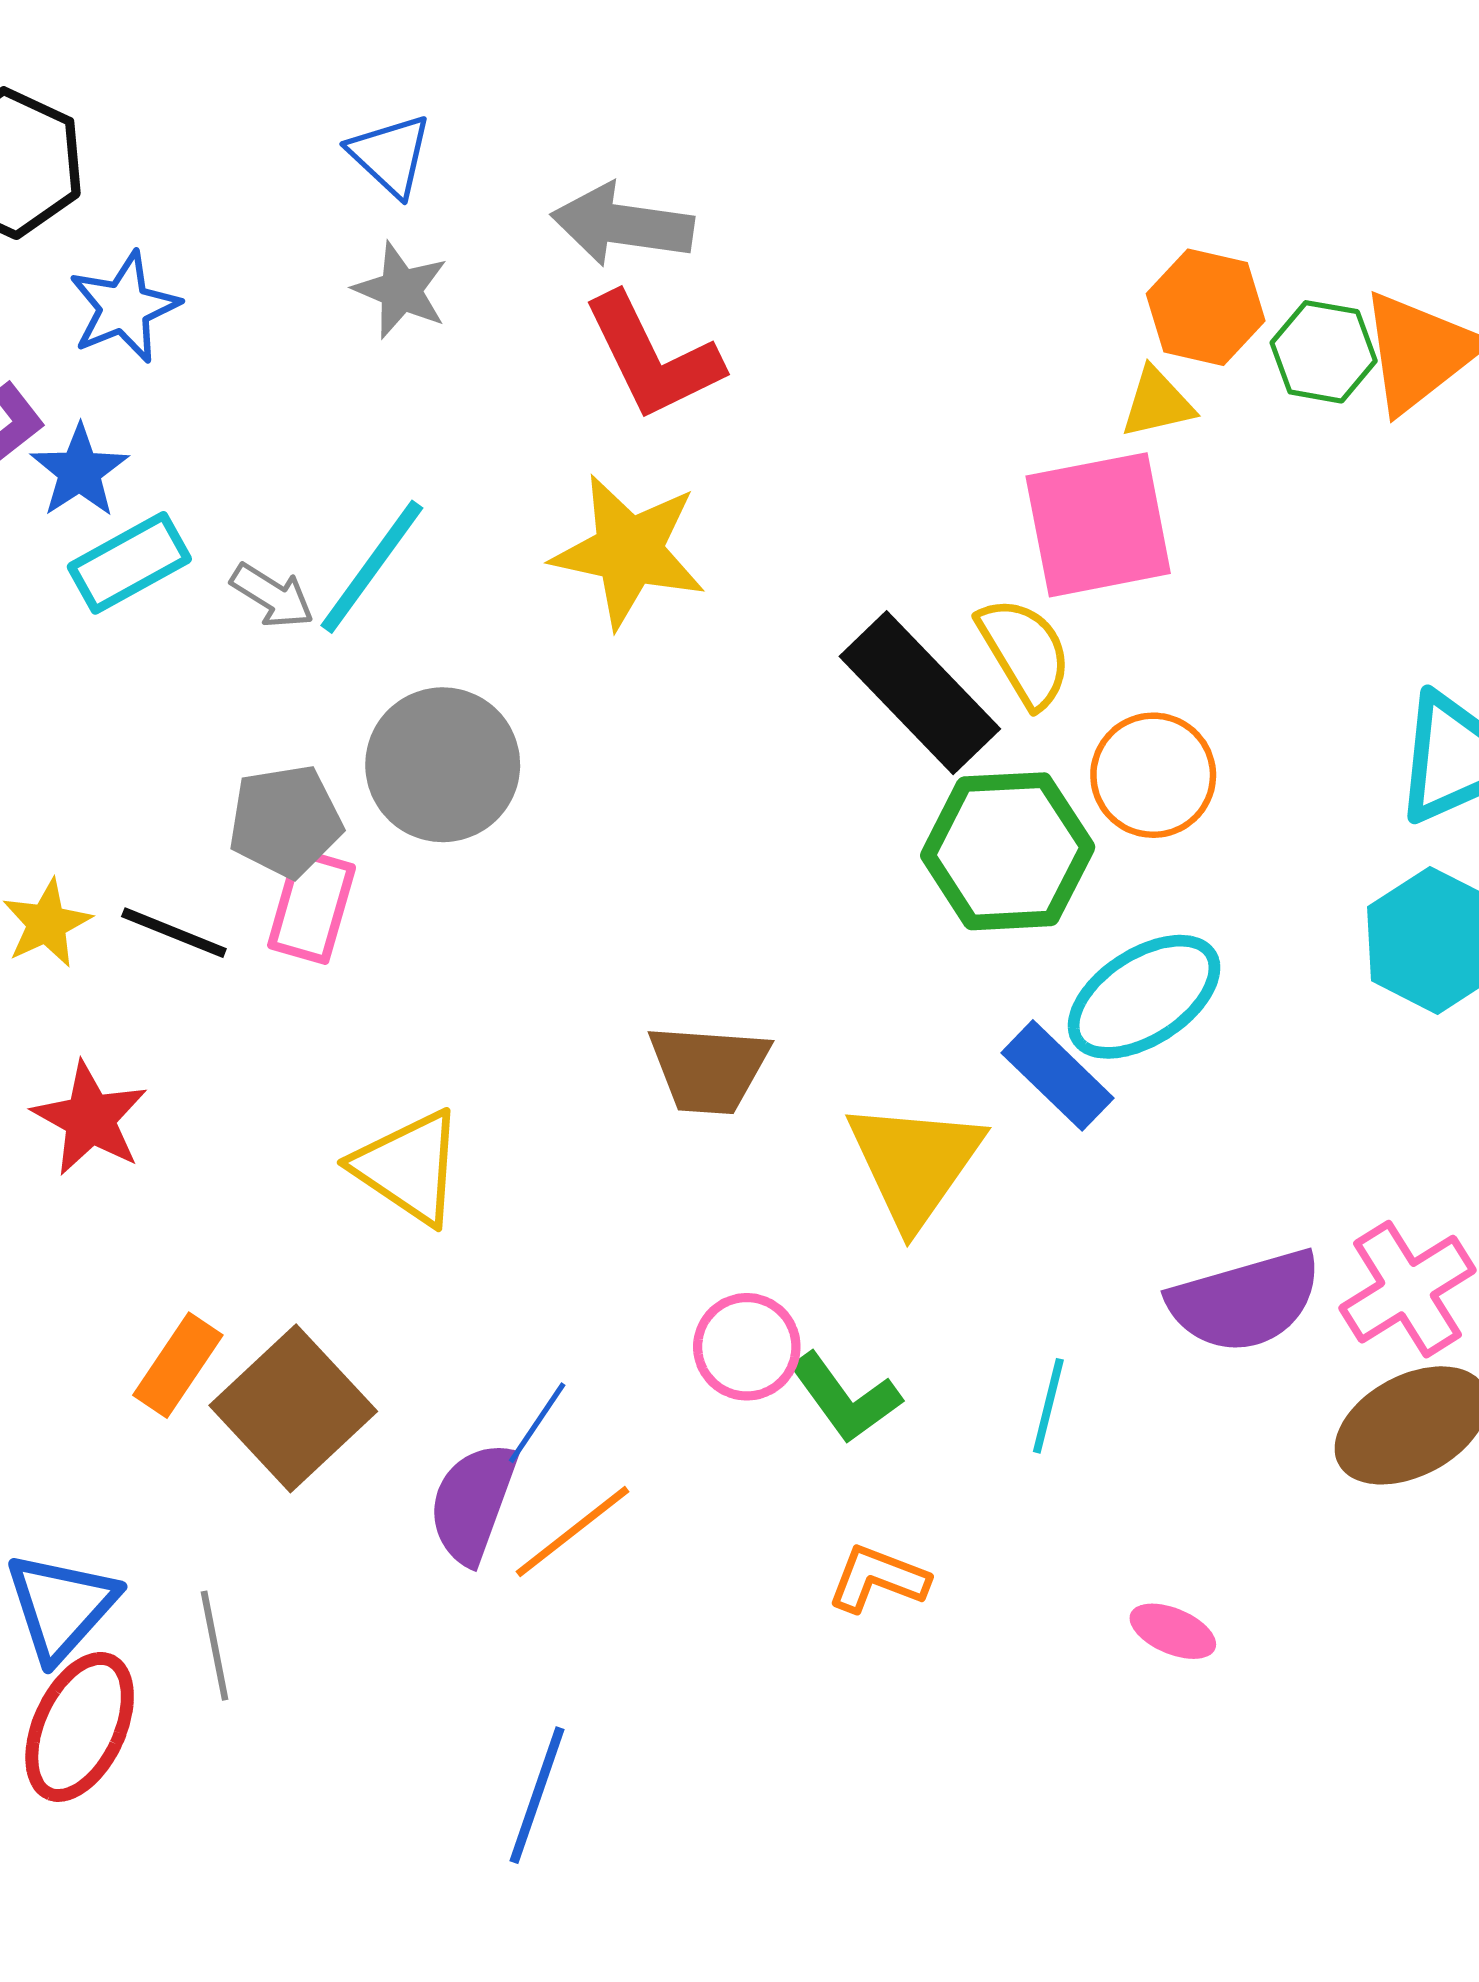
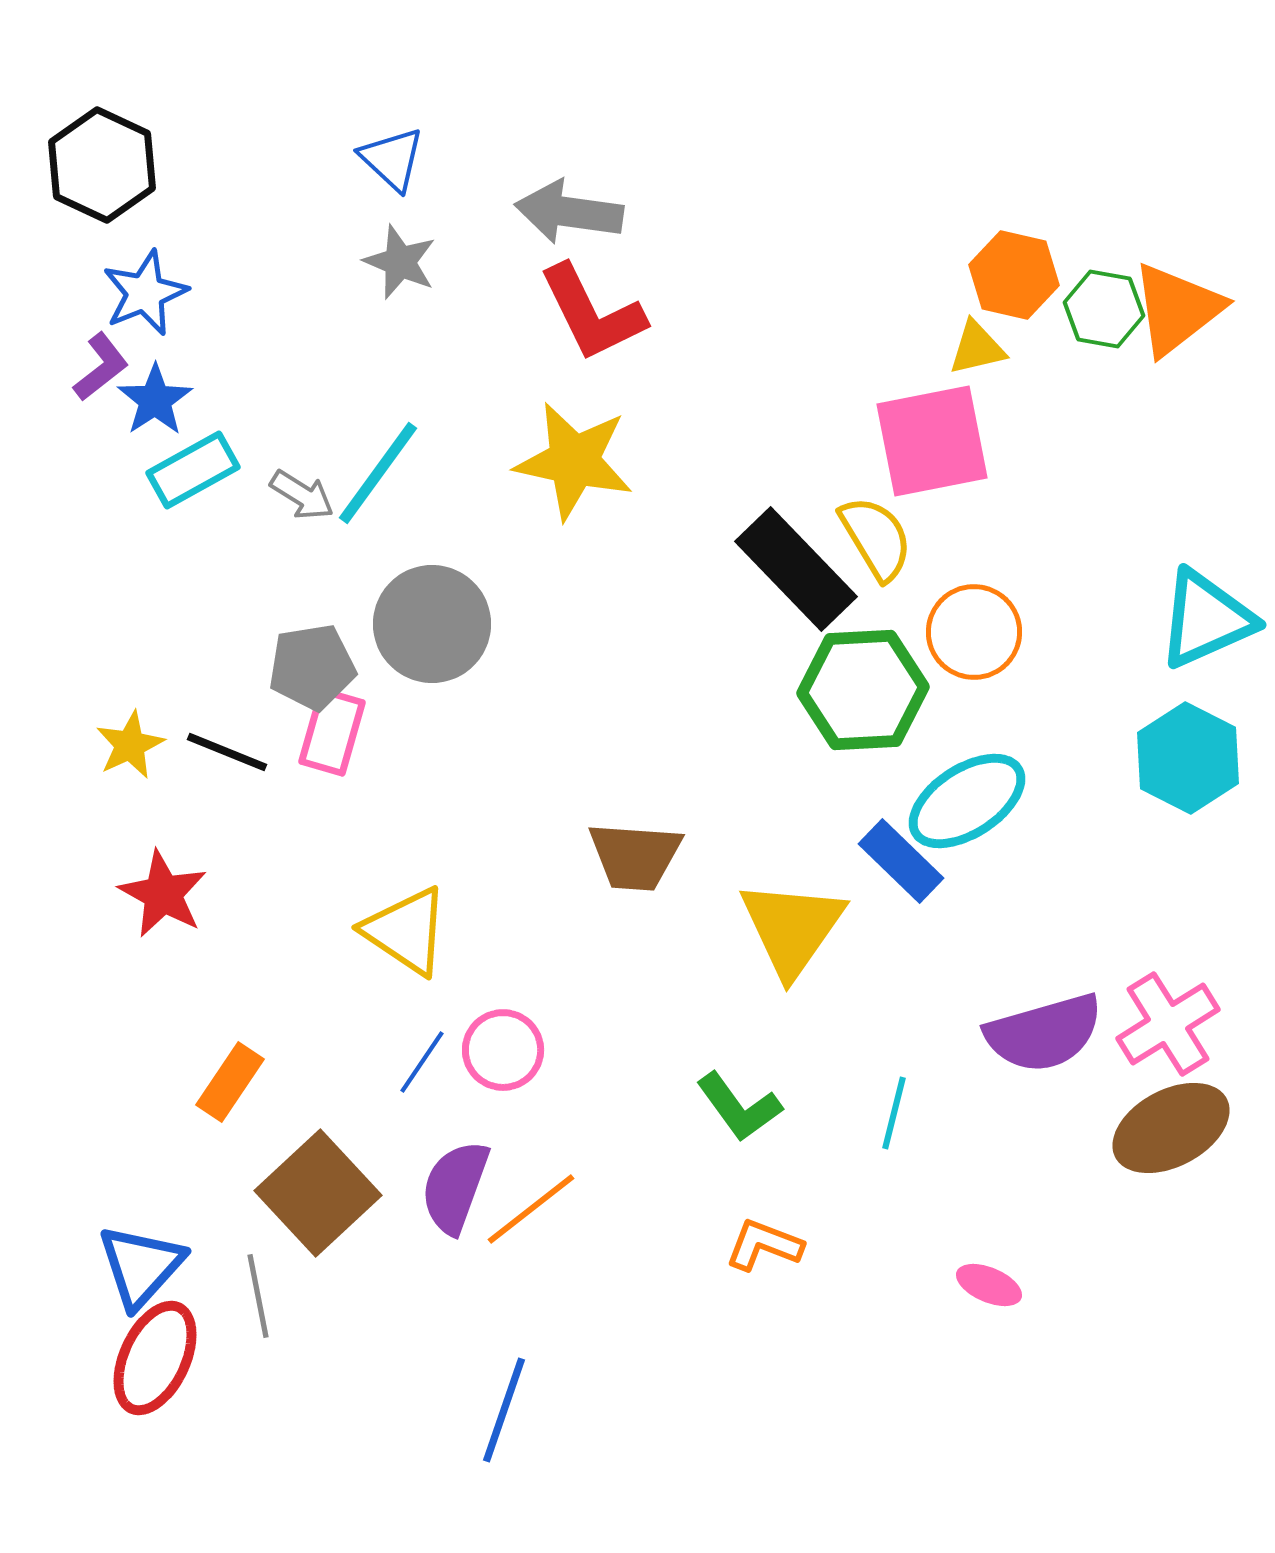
blue star: (124, 307) -> (145, 293), moved
pink circle: (747, 1347) -> (503, 1050), moved
brown square: (293, 1408) -> (318, 1193), moved
blue line: (537, 1423) -> (422, 1062), moved

